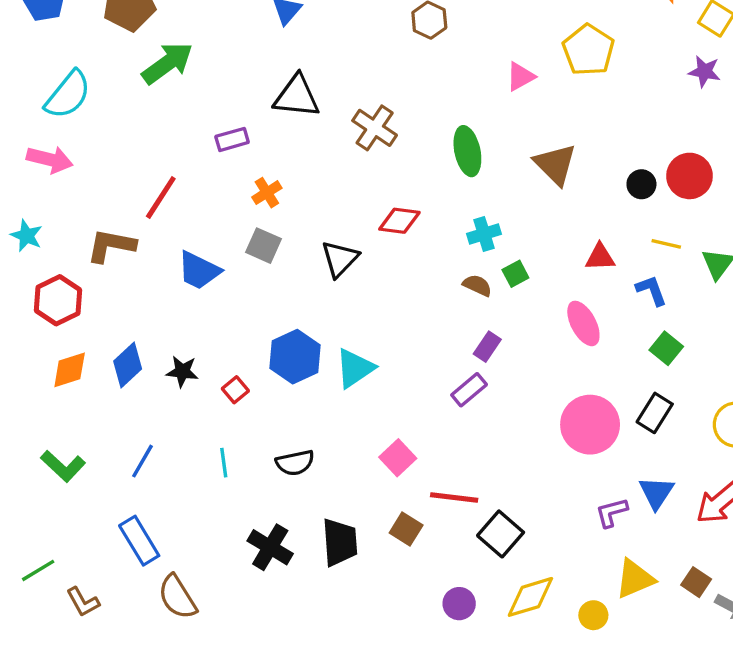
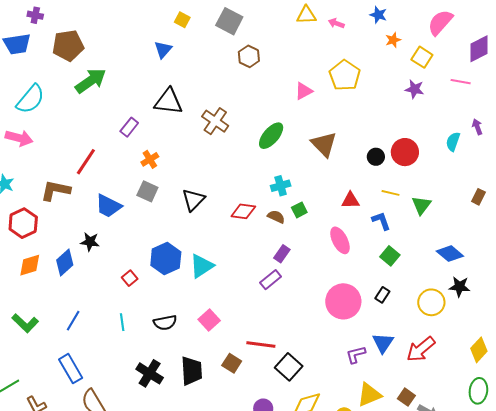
purple rectangle: (232, 139) -> (129, 127), turned -36
green ellipse: (467, 151) -> (271, 136), turned 52
red diamond: (399, 221) -> (243, 211), moved
black star: (182, 372) -> (90, 242), moved
black rectangle: (655, 413) -> (382, 295), size x0.7
pink square: (398, 458) -> (209, 320), moved

